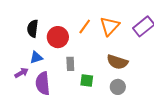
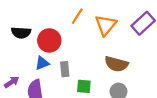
orange line: (85, 27) -> (77, 16), moved
black semicircle: (33, 29) -> (21, 33), turned -90
blue triangle: (36, 57) -> (42, 63), moved

